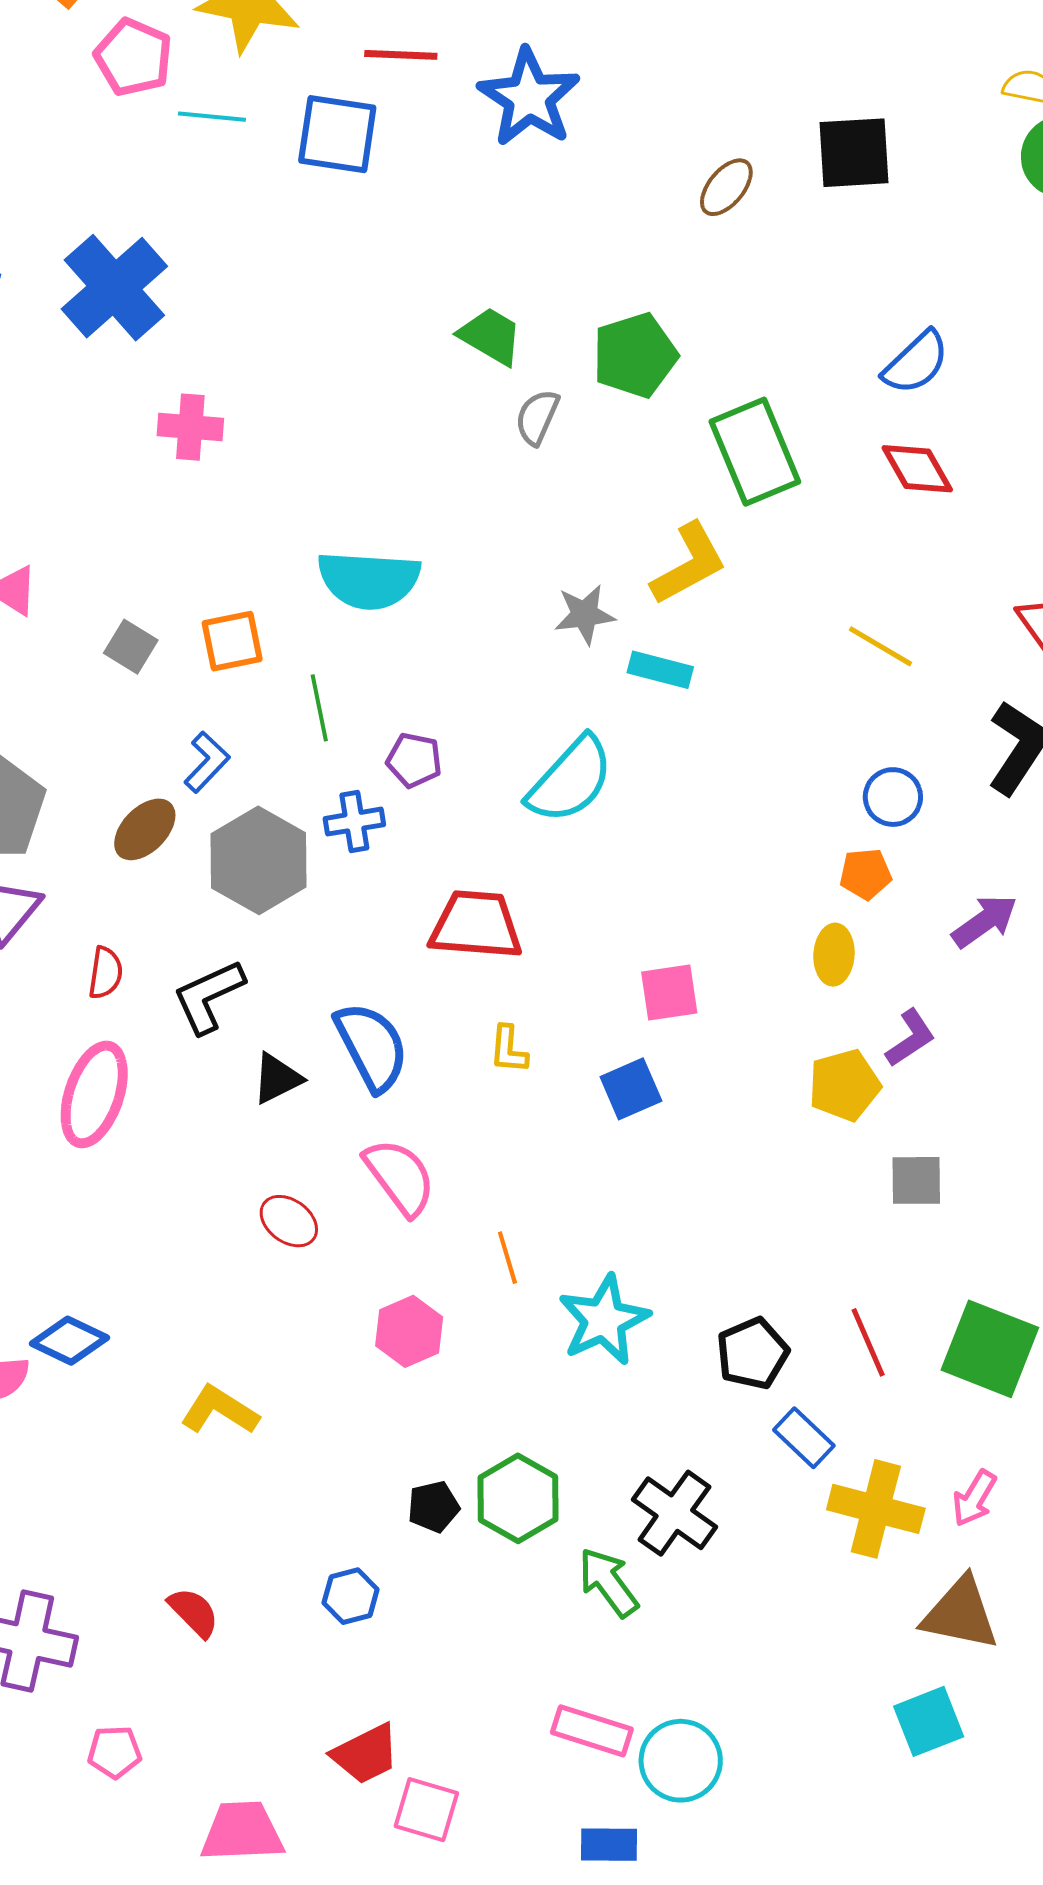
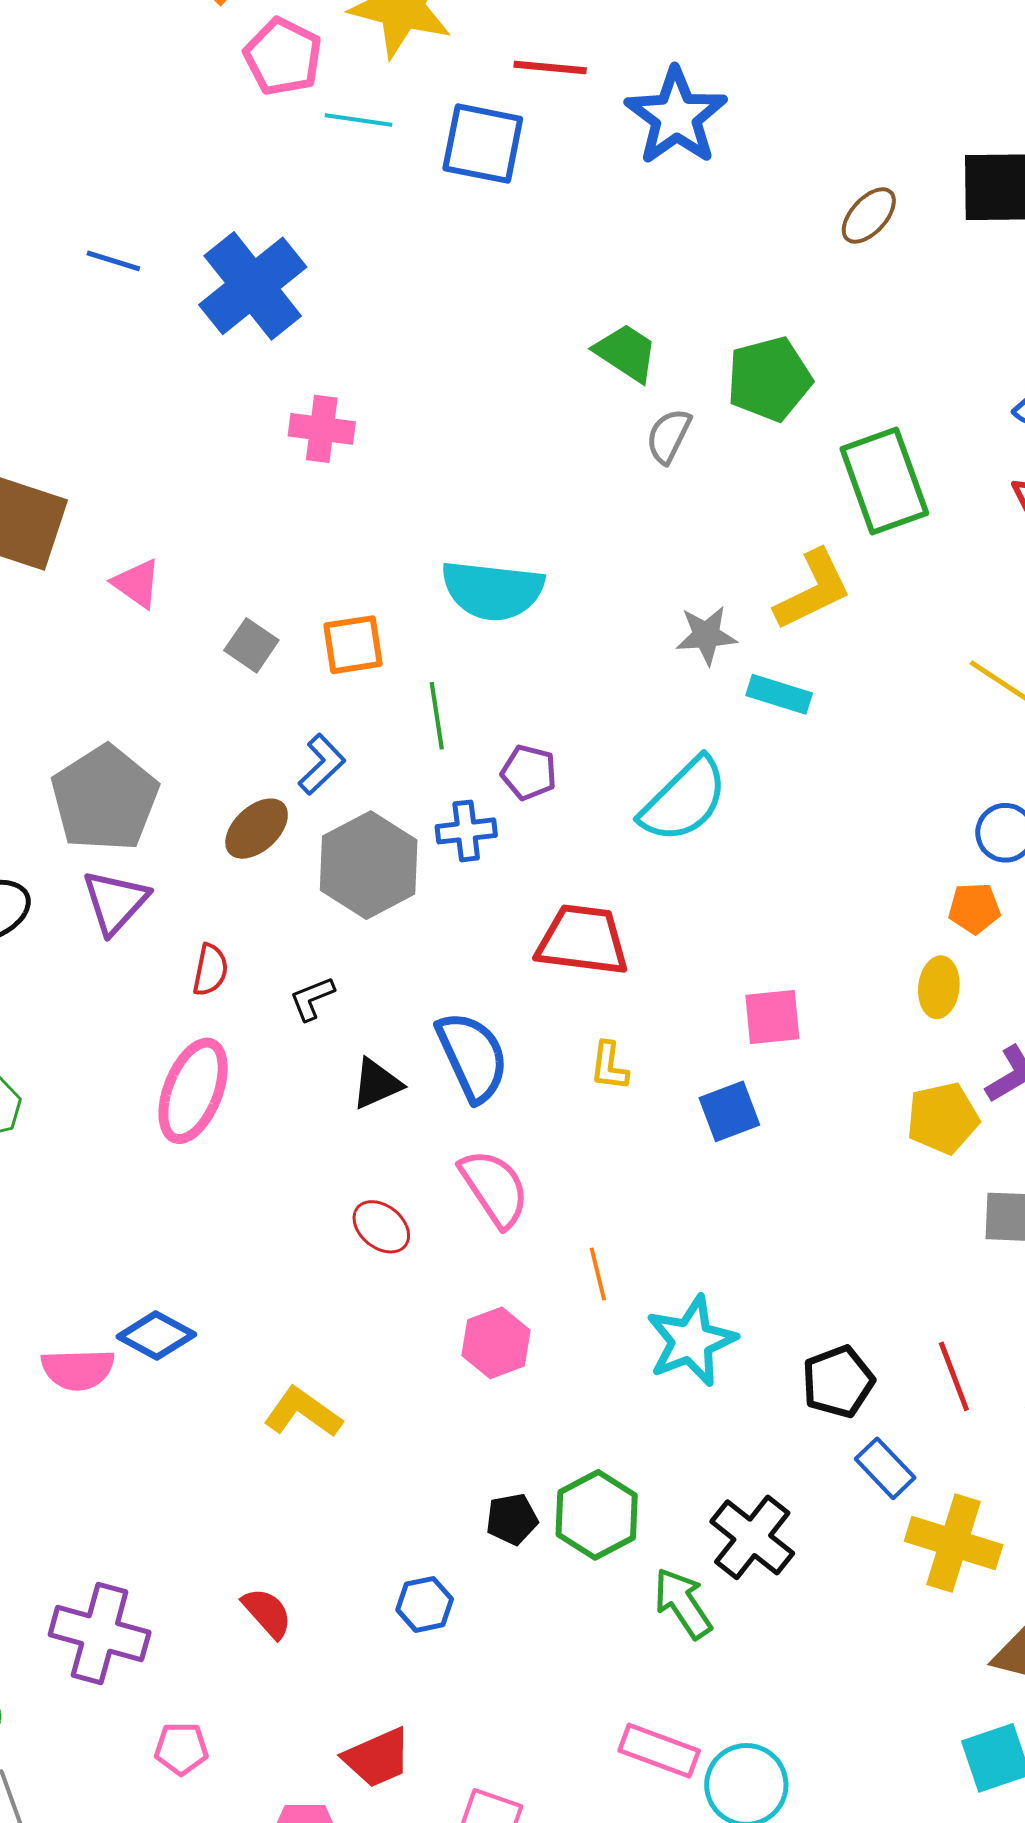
black L-shape: (209, 996) -> (312, 998), size x0.6
red trapezoid: (366, 1754) -> (377, 1758), moved

